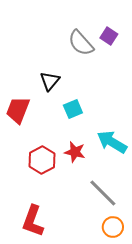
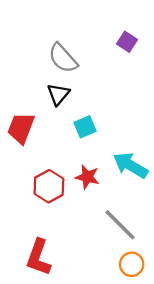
gray semicircle: (81, 43) -> (63, 58), moved

